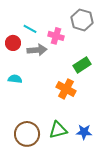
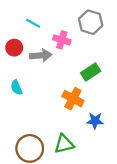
cyan line: (30, 29) -> (33, 23), moved
cyan semicircle: (15, 79) -> (16, 88), turned -120
blue star: (84, 132) -> (95, 121), moved

